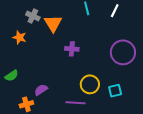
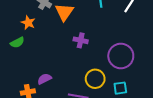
purple circle: (123, 52) -> (121, 56), moved
green semicircle: (12, 76) -> (17, 42), moved

